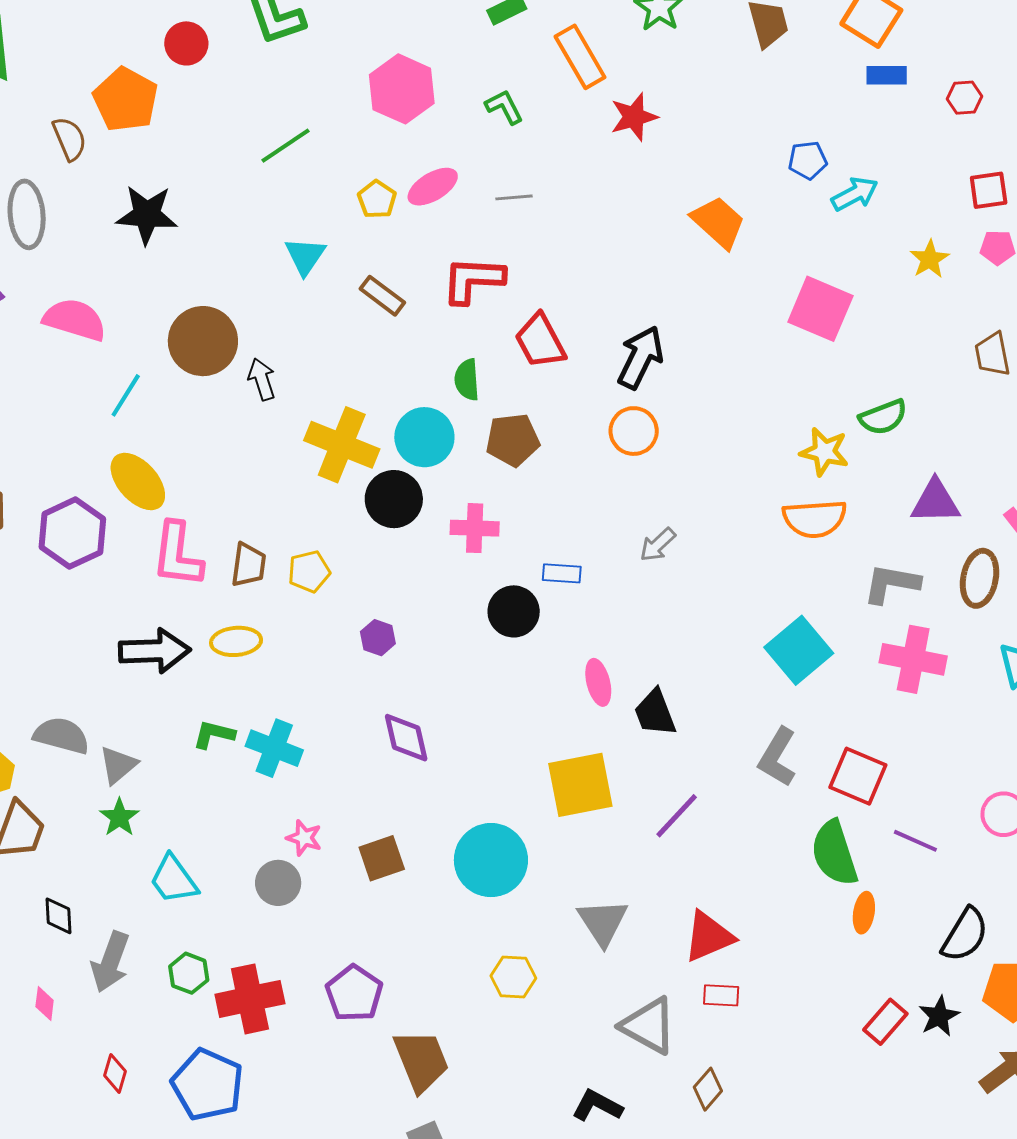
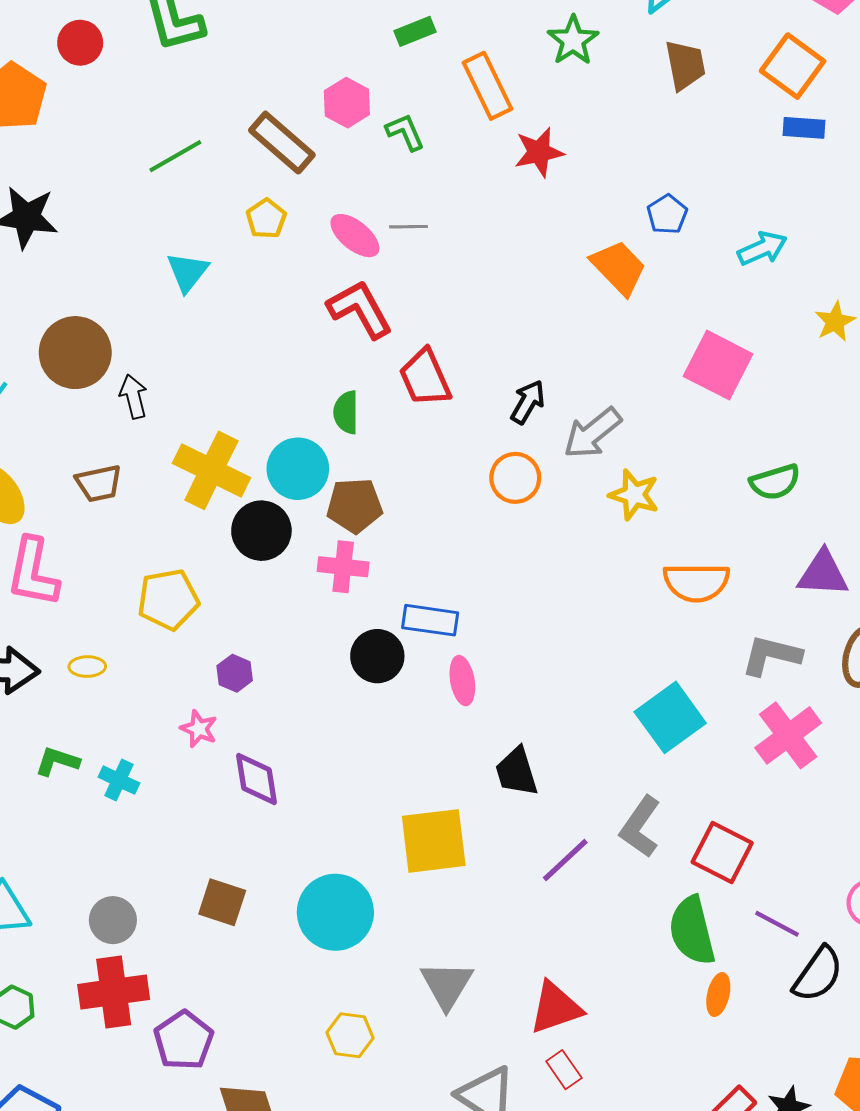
pink hexagon: (402, 89) -> (347, 103), moved, size x0.7
blue pentagon: (808, 160) -> (667, 214), moved, turned -30
pink ellipse: (433, 187) -> (355, 236), moved, turned 66
red L-shape: (473, 280) -> (360, 309), turned 54
brown rectangle: (382, 296) -> (282, 143), moved, size x1.4
black arrow: (640, 357) -> (528, 402), size x0.7
brown pentagon: (513, 440) -> (355, 506), moved
yellow star: (824, 452) -> (634, 495), moved
gray arrow: (658, 545) -> (592, 433), moved, size x1.5
brown trapezoid: (249, 565) -> (99, 483), moved, turned 66
yellow pentagon: (309, 572) -> (168, 600), size x1.4
blue rectangle: (562, 573) -> (430, 620), size x1.4
yellow ellipse: (236, 641) -> (87, 667), size x0.7
pink cross: (913, 659) -> (788, 735), turned 38
pink ellipse: (598, 682) -> (462, 681), moved
cyan cross: (274, 748) -> (119, 780), size x0.7
purple line: (677, 816) -> (565, 860), moved
pink star: (304, 838) -> (199, 729), moved
brown square: (382, 858) -> (222, 902), turned 33
black semicircle: (965, 935) -> (818, 974), moved
red rectangle: (721, 995) -> (564, 1070), turned 48
red cross: (250, 999) -> (114, 992), moved

